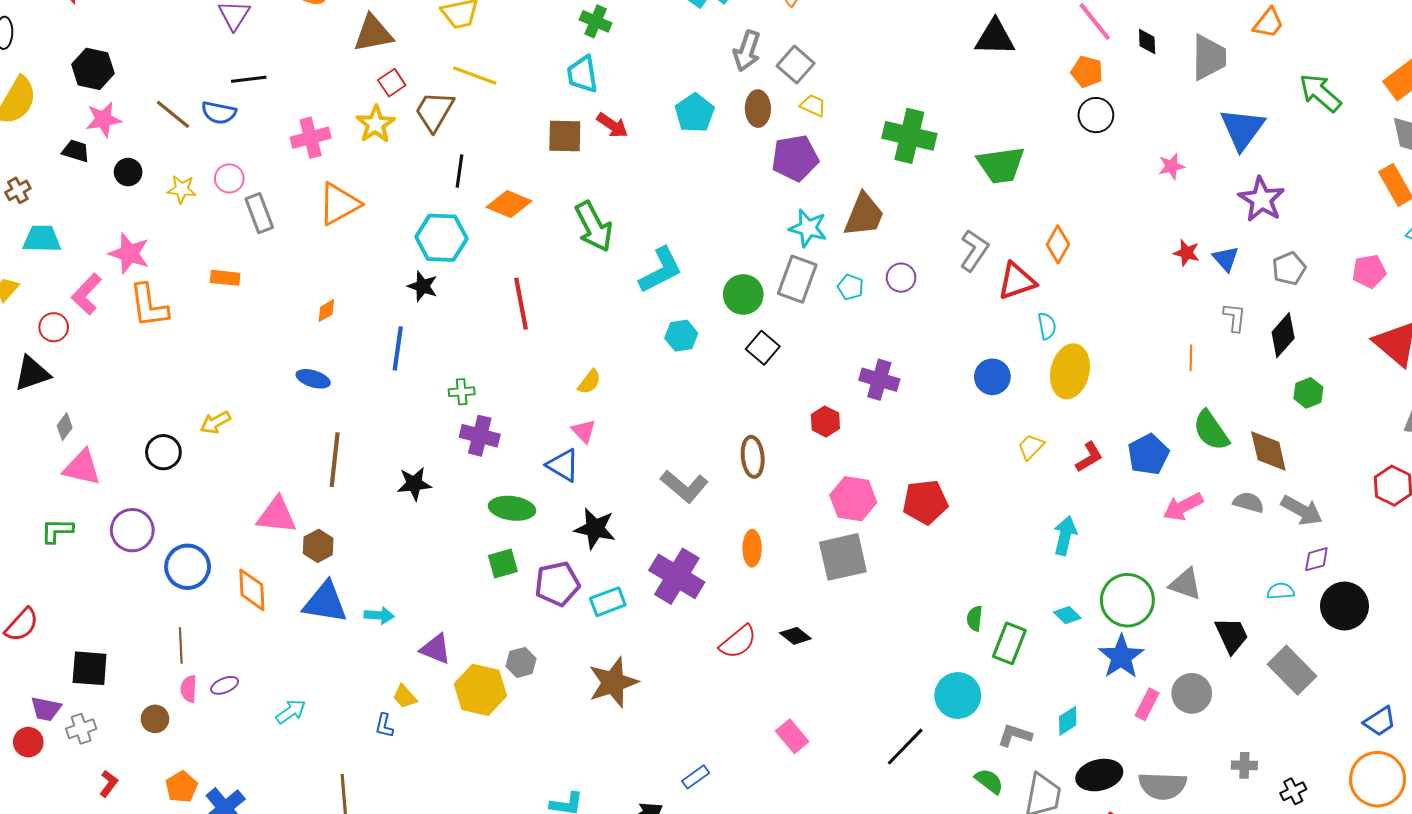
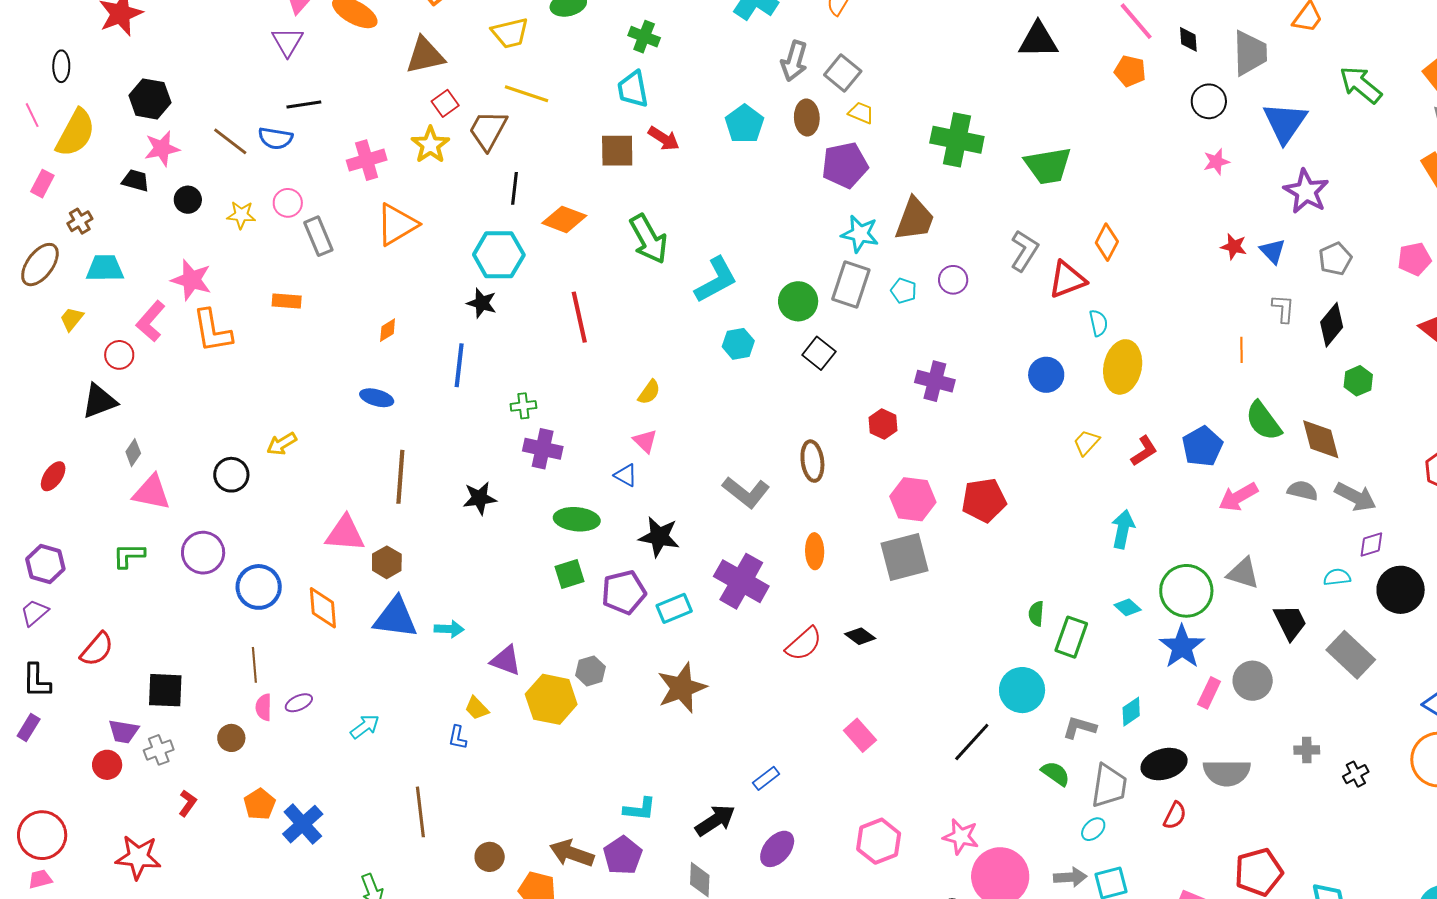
black circle: (1096, 115) -> (1209, 101), moved
blue triangle: (563, 465) -> (626, 475), size x0.7

